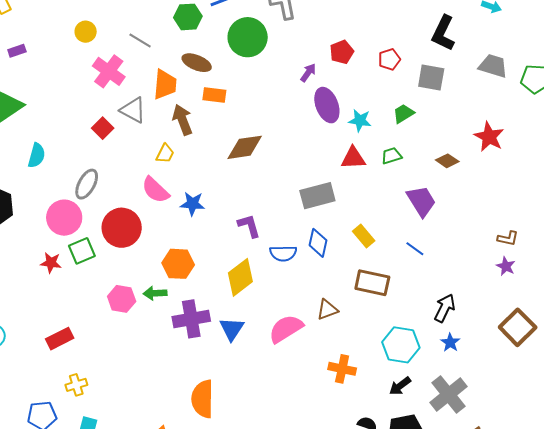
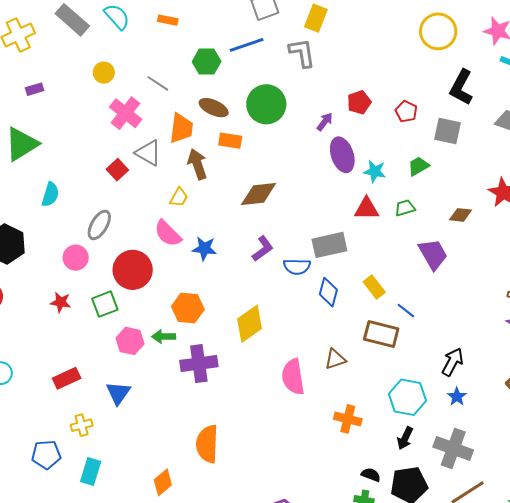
green circle: (248, 37) -> (266, 104), moved
red pentagon: (389, 59) -> (406, 111), turned -30
brown diamond: (447, 161) -> (460, 215), turned -30
pink circle: (64, 218) -> (76, 258), size x0.7
purple L-shape: (249, 226) -> (263, 249), moved, turned 68
blue line: (415, 249) -> (406, 311), moved
green square: (82, 251) -> (105, 304), moved
blue semicircle: (283, 253) -> (297, 267), moved
blue triangle: (232, 329) -> (118, 393), moved
pink semicircle: (286, 329) -> (293, 377), turned -69
black arrow: (400, 386) -> (405, 438), turned -30
gray cross: (449, 395) -> (453, 448), turned -33

